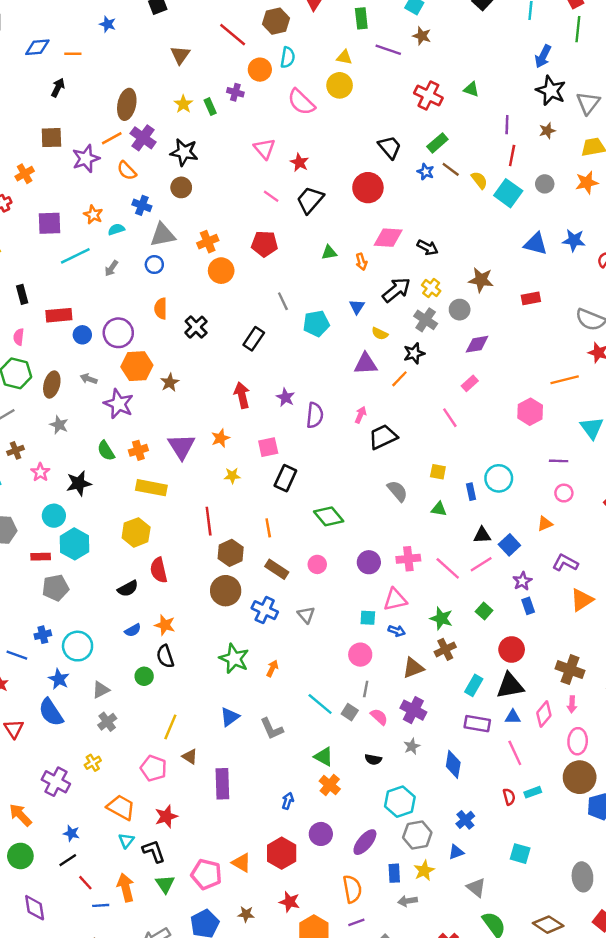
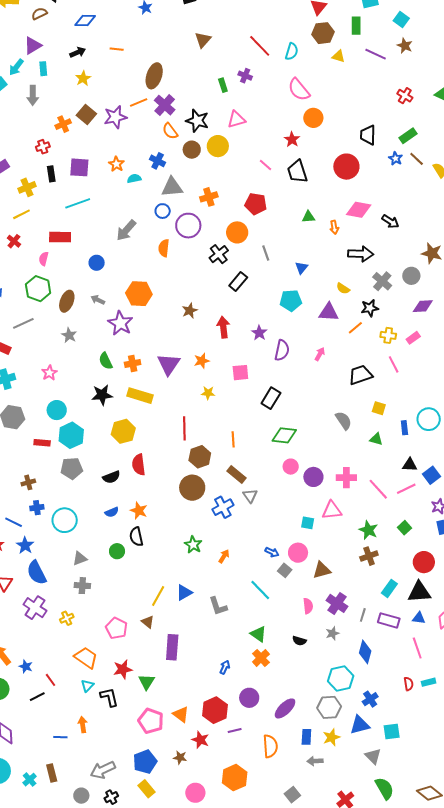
brown hexagon: (276, 21) -> (323, 33), moved
red line: (233, 35) -> (260, 46), moved
orange line: (73, 54) -> (117, 49), moved
orange circle: (260, 70) -> (313, 118), moved
yellow circle: (340, 85) -> (218, 146), moved
black arrow: (58, 88) -> (78, 52), moved, turned 35
red cross: (428, 95) -> (405, 96), size x0.7
yellow star: (183, 104) -> (83, 78), moved
brown square: (51, 138) -> (86, 115), moved, turned 36
black trapezoid: (390, 147) -> (368, 135), turned -145
pink triangle: (264, 149) -> (236, 119), moved, turned 48
orange semicircle: (127, 171) -> (170, 131), moved
black trapezoid: (310, 200) -> (297, 172), turned -65
cyan line: (75, 256) -> (78, 203), moved
gray arrow: (111, 268) -> (126, 230), moved, size x1.6
orange circle: (221, 271) -> (237, 232), moved
yellow cross: (431, 288) -> (388, 335), moved, turned -35
black arrow: (396, 290) -> (361, 254), turned 35
black rectangle: (22, 294) -> (51, 174), moved
blue triangle: (357, 307) -> (301, 268), moved
red rectangle: (59, 315) -> (60, 237), moved
cyan pentagon: (316, 324) -> (291, 300), moved
black cross: (196, 327) -> (219, 254), moved
purple circle: (118, 333) -> (188, 226), moved
brown star: (170, 382) -> (190, 311), moved
black trapezoid: (383, 437) -> (360, 375), moved
brown cross: (16, 450) -> (28, 482), moved
black rectangle: (285, 478) -> (271, 398), moved
black star: (79, 483) -> (102, 395), moved
green diamond: (329, 516) -> (284, 435), turned -50
pink circle: (317, 564) -> (291, 467), moved
gray pentagon: (55, 588) -> (72, 468), moved
blue cross: (265, 610) -> (223, 507), turned 30
gray triangle: (306, 615) -> (250, 496), moved
blue arrow: (397, 631) -> (272, 552), moved
green star: (234, 659) -> (193, 545), size x0.7
brown triangle: (413, 668) -> (322, 570), moved
blue star: (59, 679) -> (25, 545), moved
gray line: (366, 689) -> (363, 615), moved
gray square: (350, 712) -> (285, 570), moved
pink semicircle: (379, 717) -> (308, 606), turned 35
gray cross: (107, 722) -> (82, 586), turned 35
yellow line: (170, 727) -> (158, 596), moved
purple cross: (56, 782) -> (35, 608), moved
cyan hexagon: (400, 802) -> (341, 679), moved
blue star: (71, 833) -> (26, 666), moved
blue triangle: (456, 852) -> (360, 725), size x1.5
cyan square: (520, 854) -> (392, 732), moved, turned -30
red line: (85, 883) -> (51, 680), moved
green triangle: (165, 884) -> (147, 682), moved
orange arrow: (126, 888) -> (83, 725), size x0.7
red star: (290, 902) -> (200, 740), moved
purple line: (356, 922) -> (235, 730), moved

